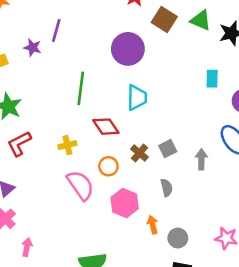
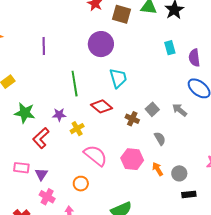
purple star: (32, 48) -> (59, 115), moved
gray arrow: (201, 159) -> (180, 110), turned -35
orange circle: (108, 166) -> (81, 184), moved

